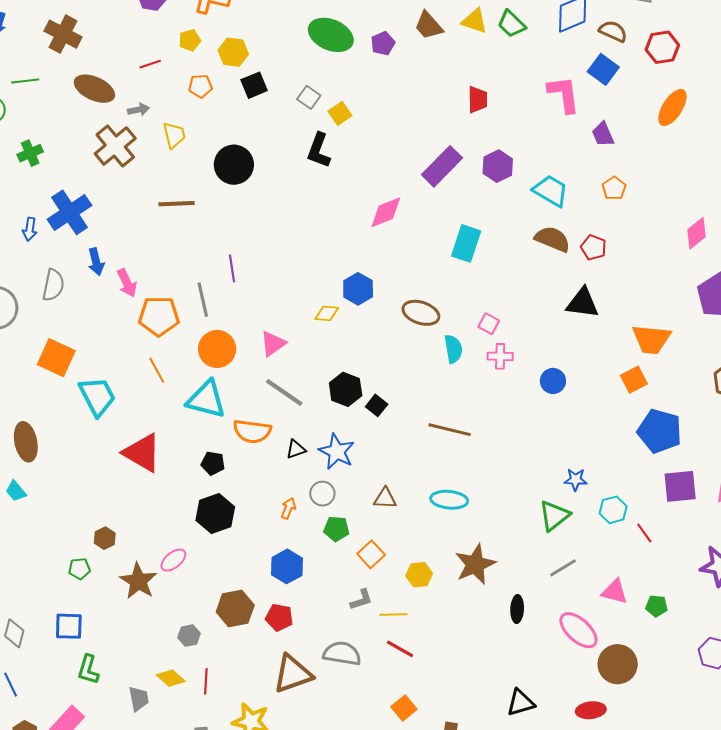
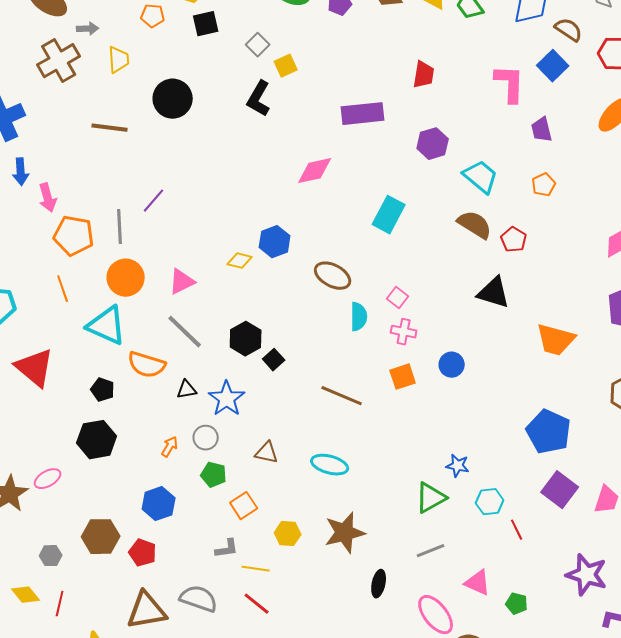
purple rectangle: (442, 166) -> (363, 114), moved, turned 30
purple line: (232, 268) -> (154, 201), turned 40
orange square: (634, 380) -> (403, 377), moved
purple square: (680, 486) -> (560, 490), turned 33

